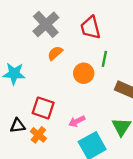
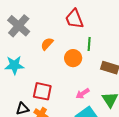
gray cross: (46, 24) -> (19, 26), moved
pink arrow: (77, 121) -> (83, 94), moved

